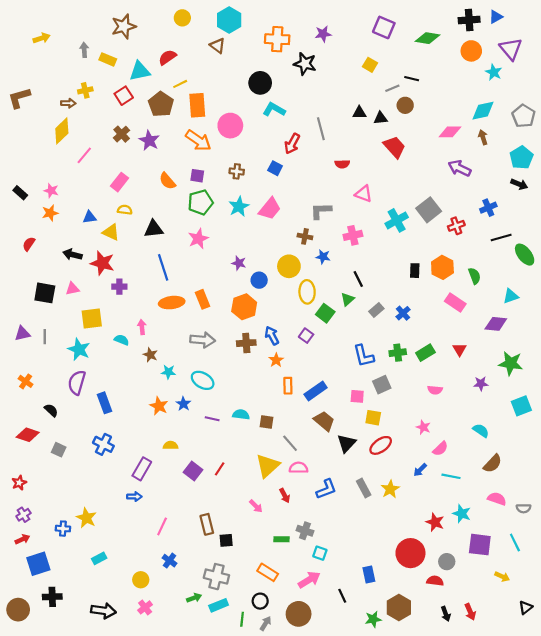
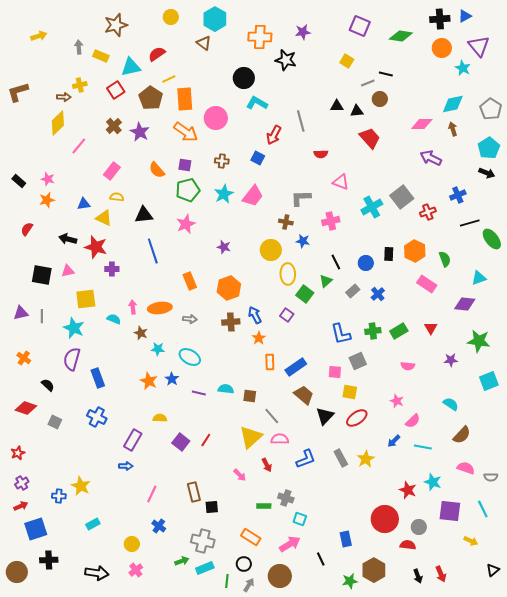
blue circle: (259, 280) -> (366, 263), moved
orange ellipse: (172, 303) -> (160, 308), moved
gray arrow: (203, 340) -> (190, 319), size x0.6

